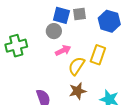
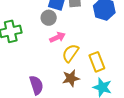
yellow rectangle: (98, 55) -> (97, 62), moved, turned -42

